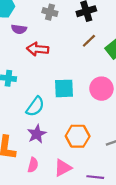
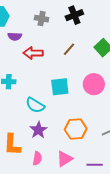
brown line: (89, 41) -> (69, 49), moved
cyan semicircle: (35, 106) -> (35, 105), turned 90

